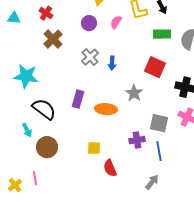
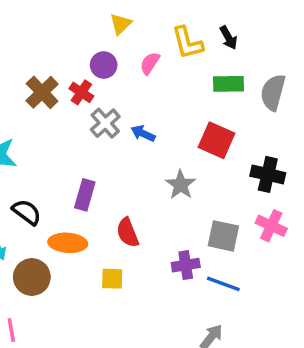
red cross: (46, 13) -> (81, 92), moved
blue arrow: (112, 63) -> (143, 133), turned 112
black semicircle: (44, 109) -> (27, 212), size x0.7
orange ellipse: (106, 109) -> (68, 243), moved
blue line: (159, 151) -> (223, 284), turned -60
red semicircle: (110, 168) -> (128, 233), moved

